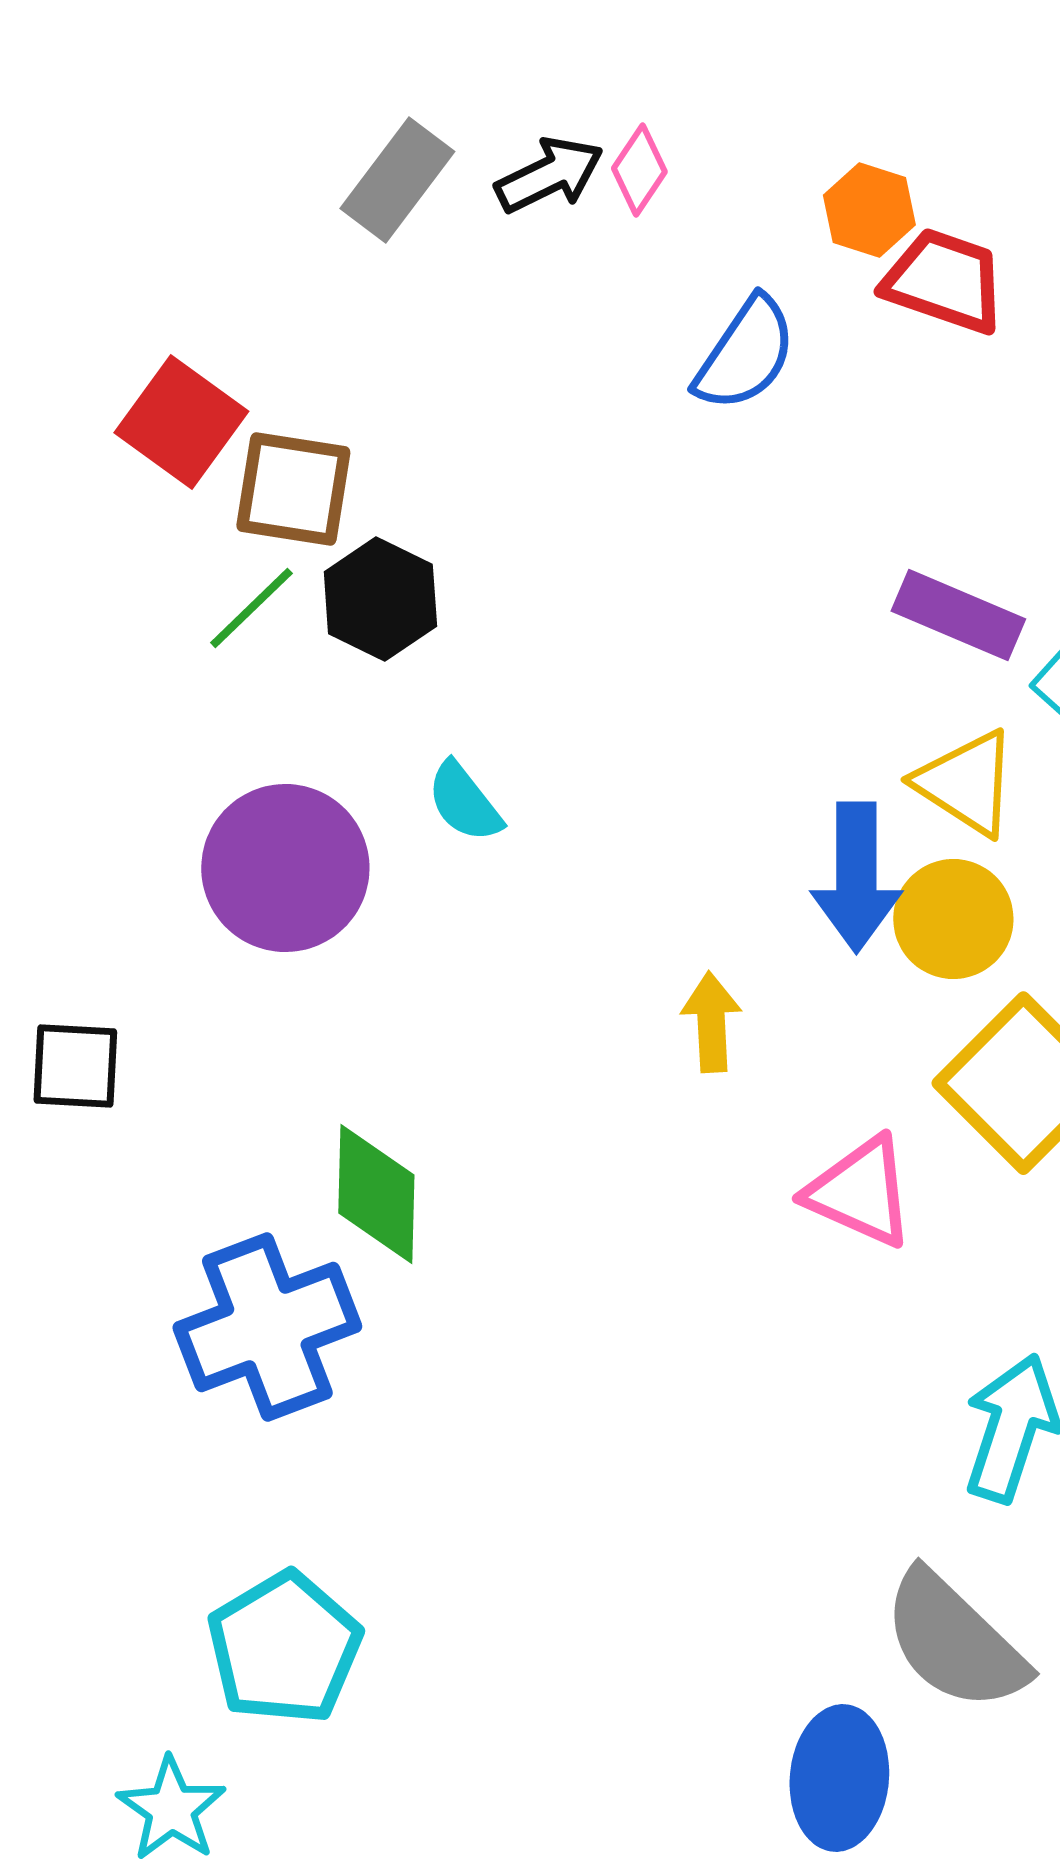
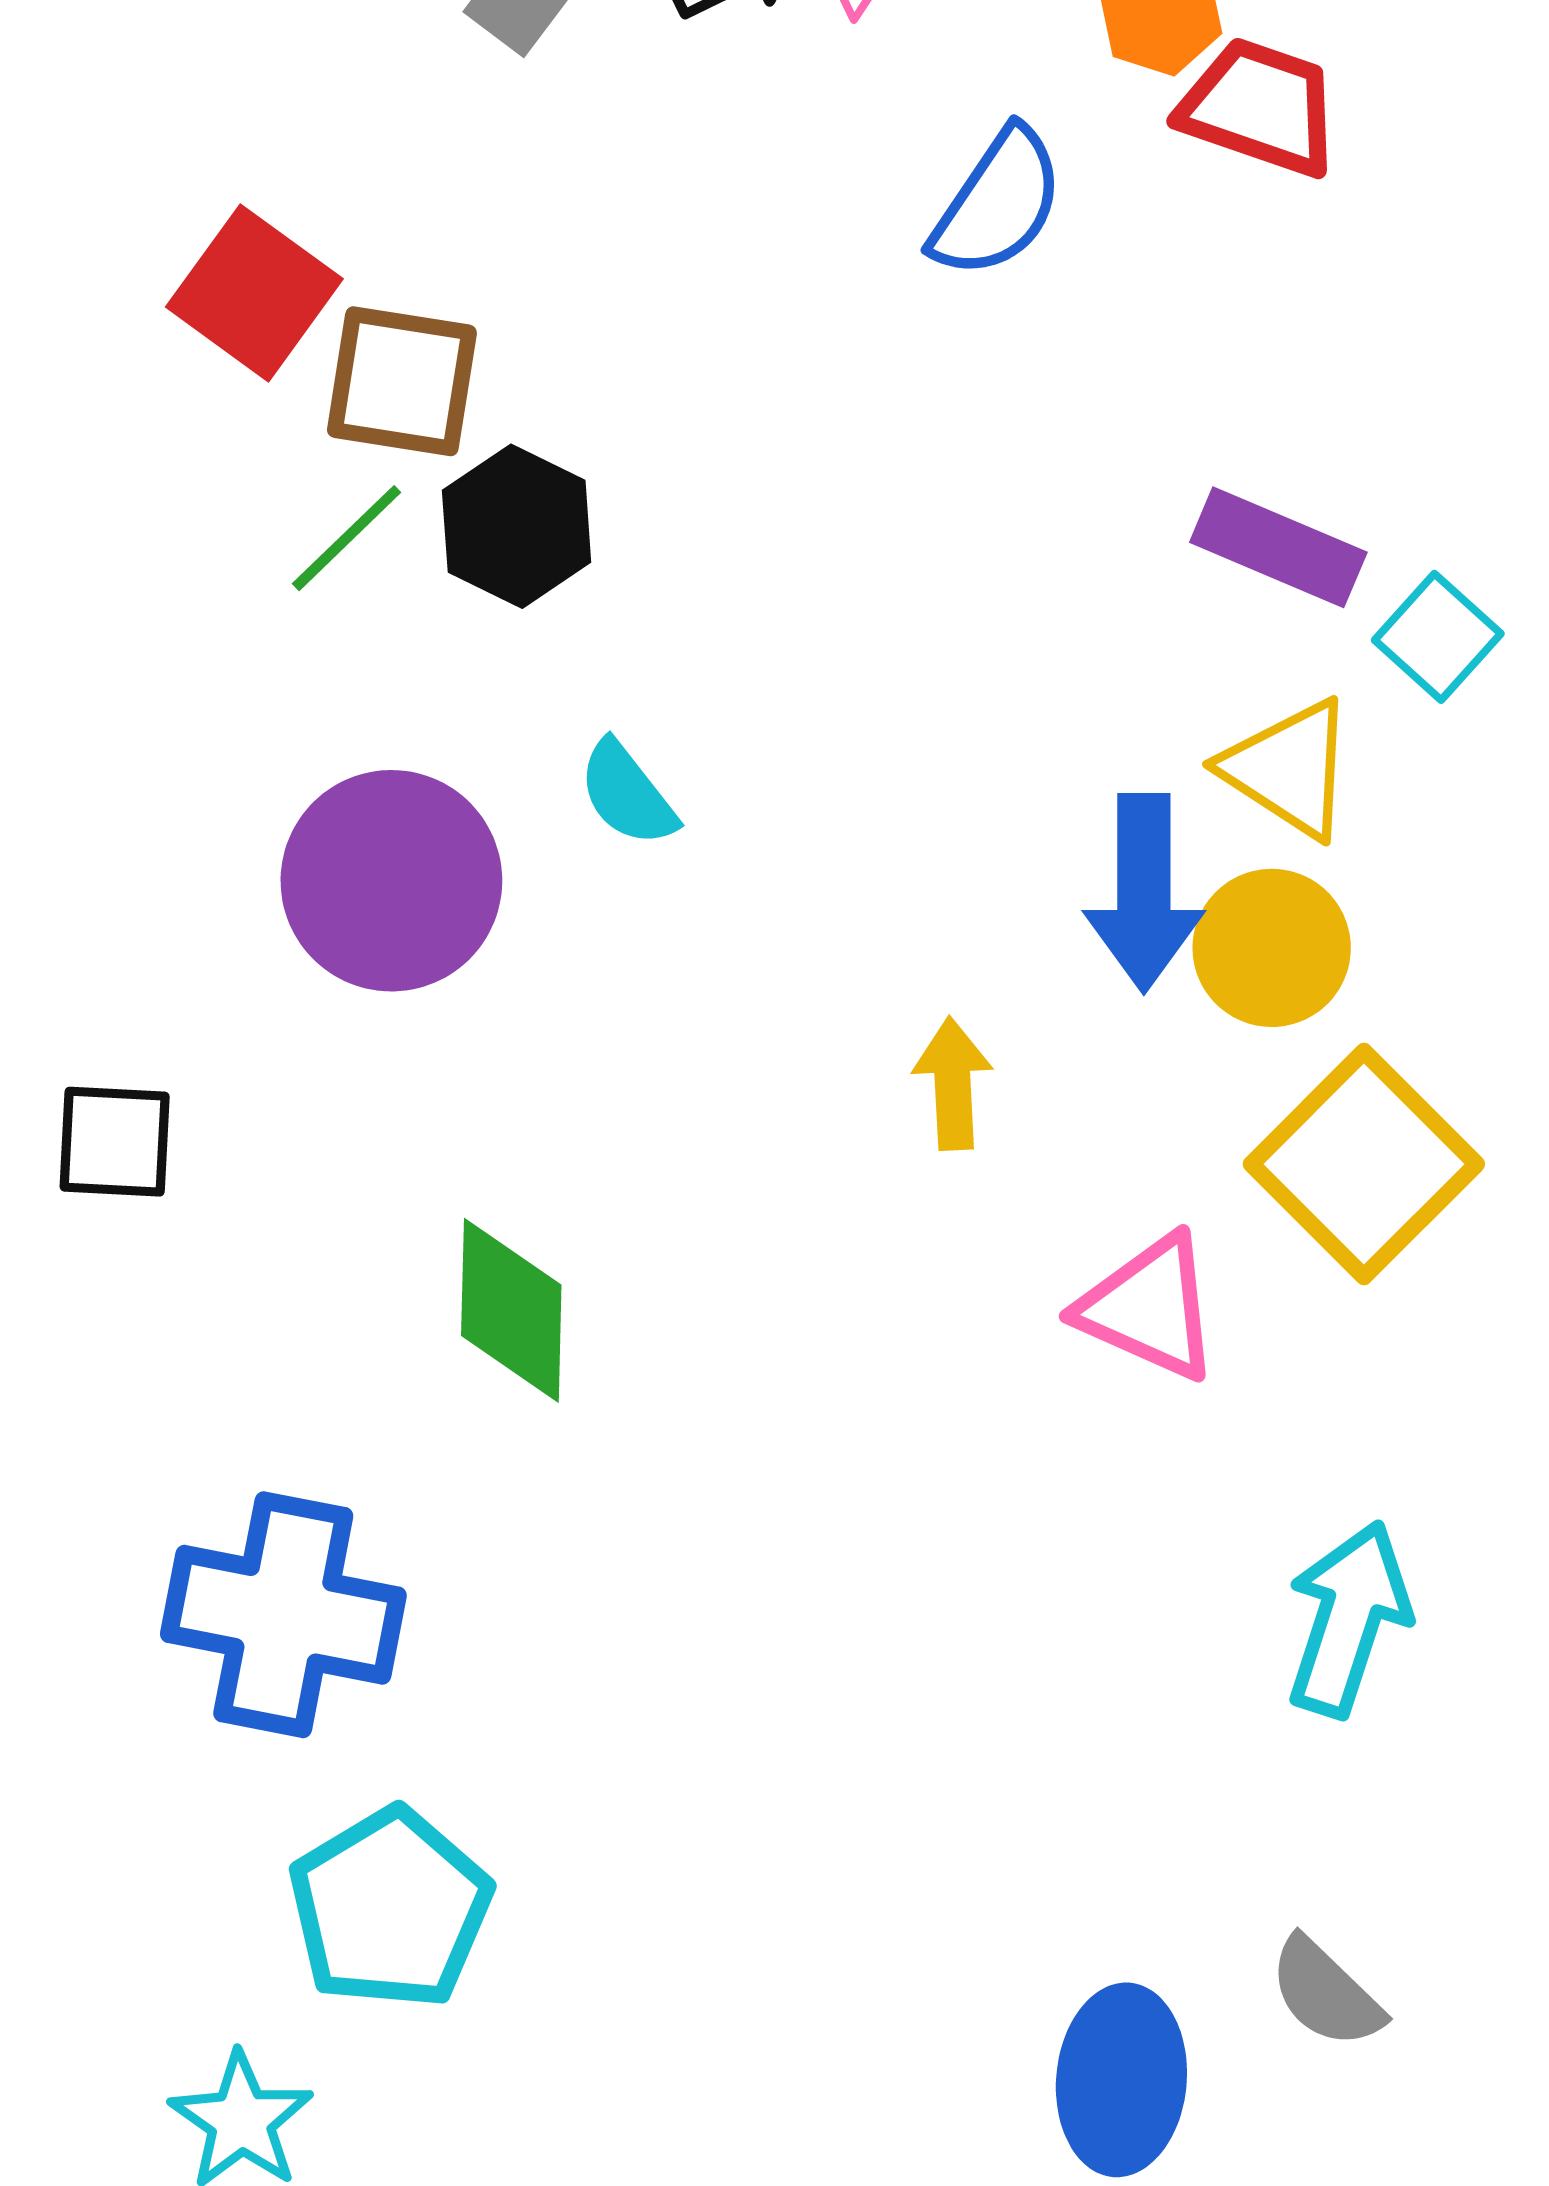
blue cross: (267, 1327) -> (283, 1615), moved, turned 32
gray semicircle: (954, 1641) -> (1326, 1993), moved, size x0.6

